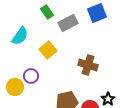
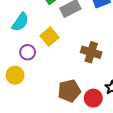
purple circle: (31, 76) -> (28, 52), moved

